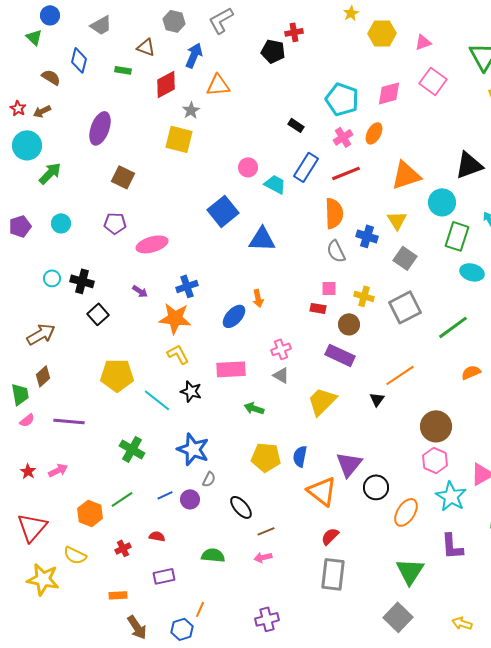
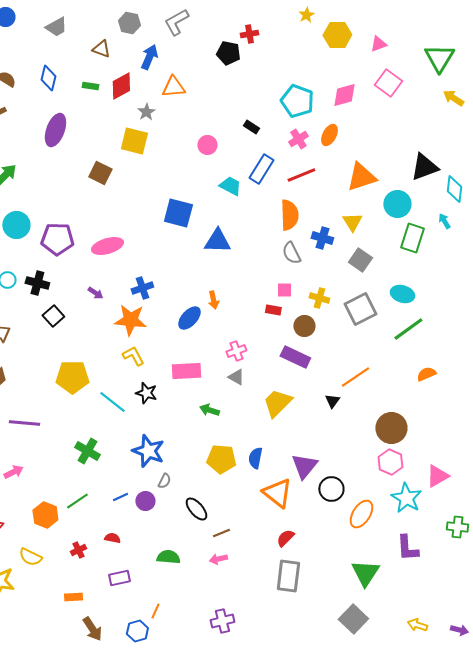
blue diamond: (79, 60) -> (48, 78), moved
green rectangle: (123, 70) -> (90, 86), moved
pink circle: (248, 167) -> (207, 145), moved
brown square: (123, 177) -> (100, 173), moved
blue square: (223, 211) -> (178, 213), turned -36
cyan circle: (61, 223) -> (16, 225), size x1.4
purple pentagon: (115, 223) -> (57, 239), moved, size x1.5
cyan ellipse: (472, 272) -> (402, 294), moved

